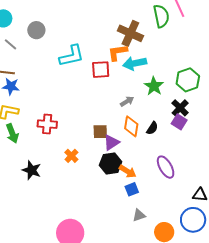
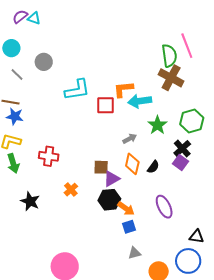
brown cross: (130, 33) -> (171, 78), moved

